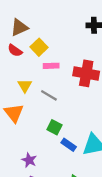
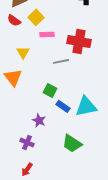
gray line: (49, 95) -> (61, 61), moved, turned -42
purple star: (29, 160) -> (39, 120), moved

